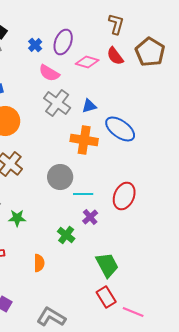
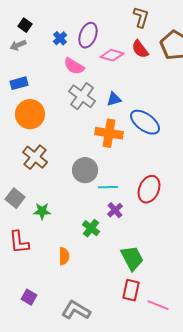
red rectangle: (106, 297) -> (131, 290), turned 45

